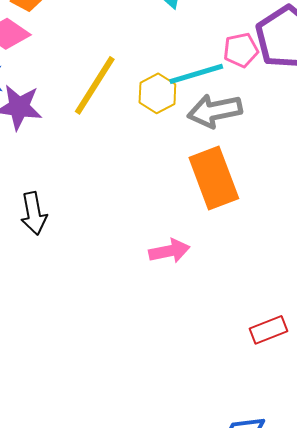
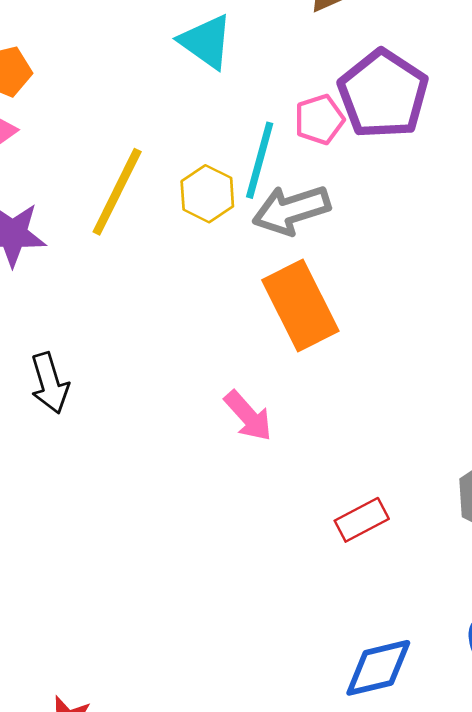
cyan line: (196, 74) -> (260, 160), turned -52
pink arrow: (169, 251) -> (248, 416), turned 66
red rectangle: (268, 330) -> (362, 520), moved

